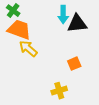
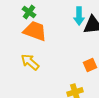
yellow arrow: (28, 49) -> (30, 62), moved

